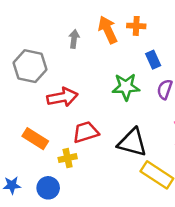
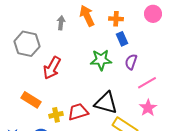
orange cross: (136, 26) -> (116, 19), moved
red arrow: (62, 97) -> (52, 68), turned 130
red trapezoid: (86, 132) -> (78, 112), moved

